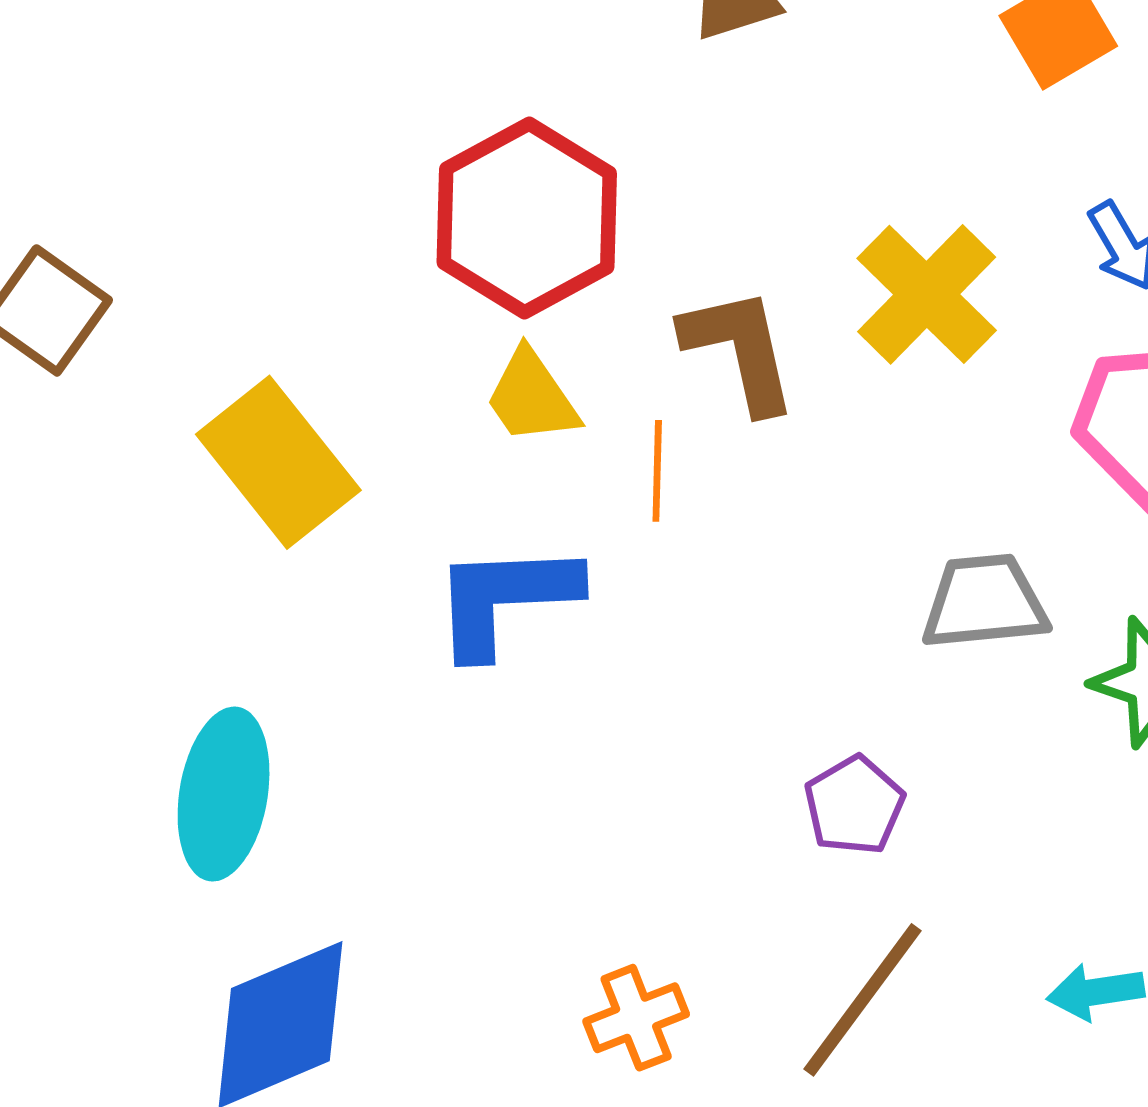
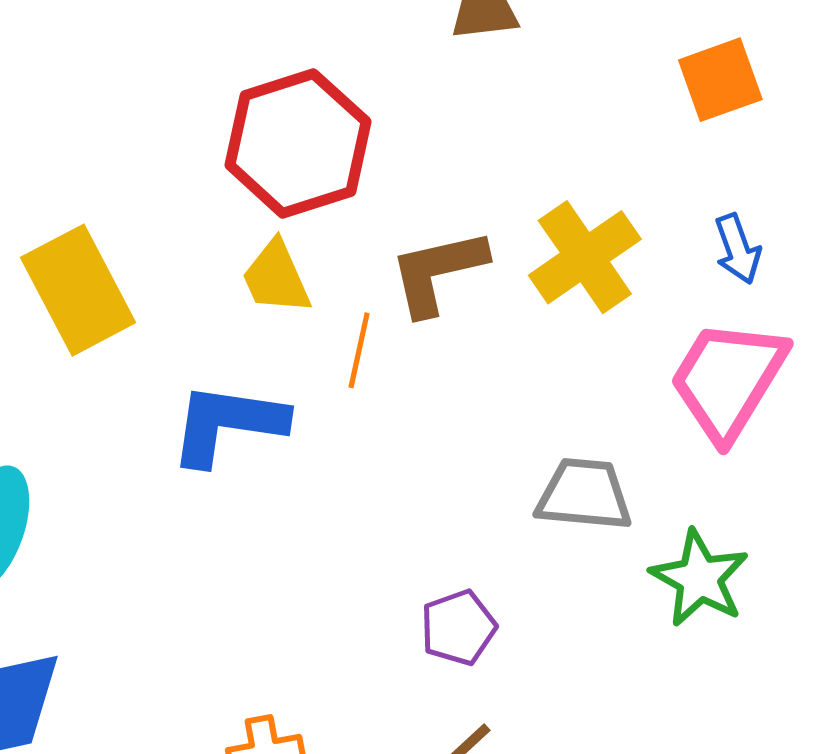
brown L-shape: (740, 350) -> (438, 272), turned -101

